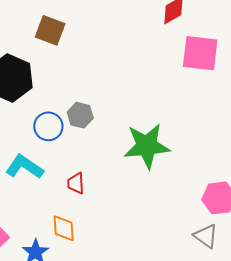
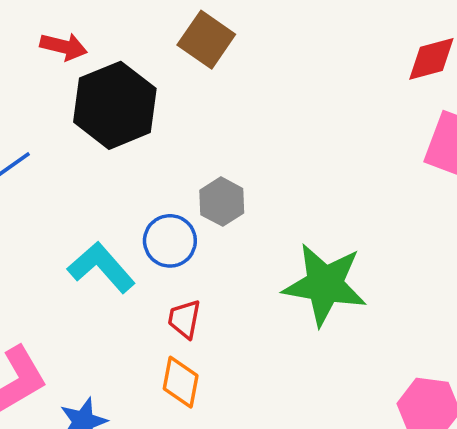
blue circle: (48, 126) -> (170, 241), moved
orange diamond: (64, 228) -> (181, 382), moved

